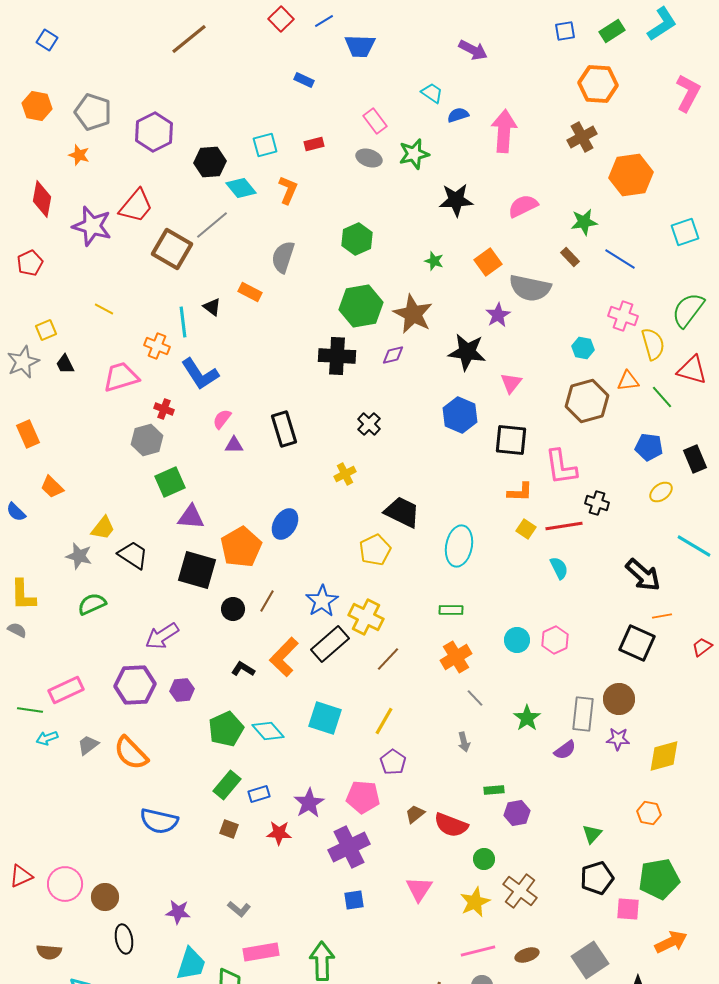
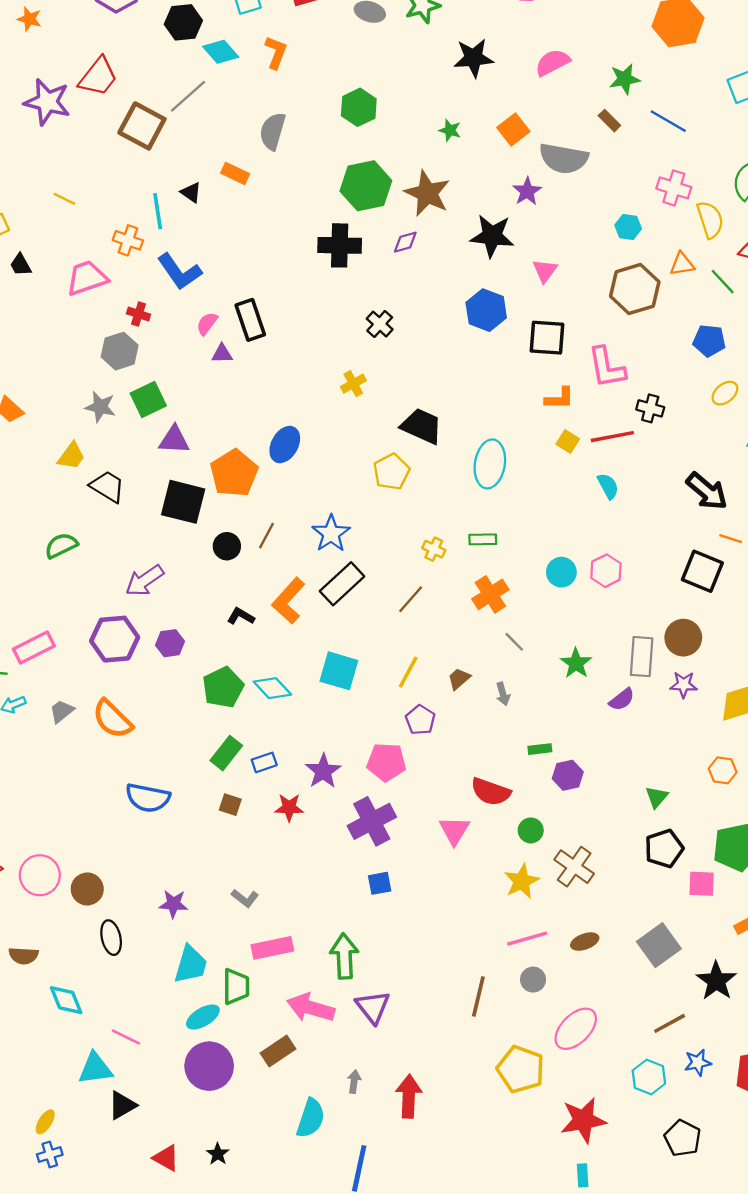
black rectangle: (284, 429) -> (250, 320), moved
gray star: (79, 556) -> (100, 407), moved
orange line: (662, 616) -> (731, 539), turned 30
yellow cross: (366, 617) -> (434, 549), moved, size x0.6
brown trapezoid: (415, 814) -> (459, 679), moved
pink triangle: (419, 889) -> (454, 830), moved

